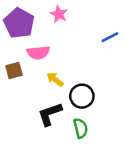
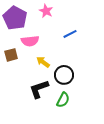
blue line: (110, 37) -> (70, 34), moved
green semicircle: (81, 128) -> (63, 100), turned 42

